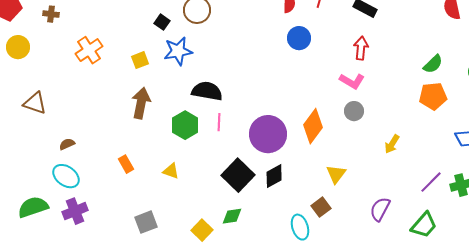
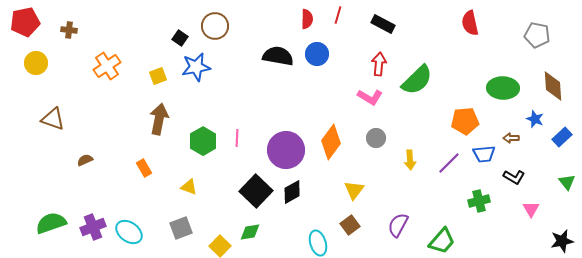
green semicircle: (433, 64) -> (417, 80), moved, size x1.6
black semicircle: (207, 91) -> (278, 56), moved
orange pentagon: (433, 96) -> (465, 121), moved
gray circle: (354, 111) -> (376, 138), moved
yellow arrow: (392, 144) -> (410, 160), turned -36
orange rectangle: (126, 164) -> (144, 168), moved
cyan ellipse: (66, 176) -> (129, 232), moved
purple line: (431, 182) -> (449, 163), moved
brown square: (321, 207) -> (350, 225), moved
gray square: (146, 222) -> (181, 228), moved

